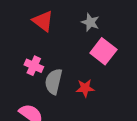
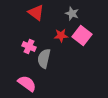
red star: (85, 88) -> (61, 36), moved

